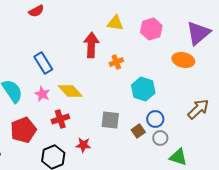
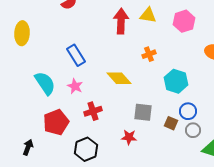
red arrow: (91, 45) -> (121, 21), moved
yellow diamond: (70, 91) -> (119, 78), moved
brown square: (138, 131) -> (171, 123), turned -32
red star: (83, 145) -> (129, 137), moved

